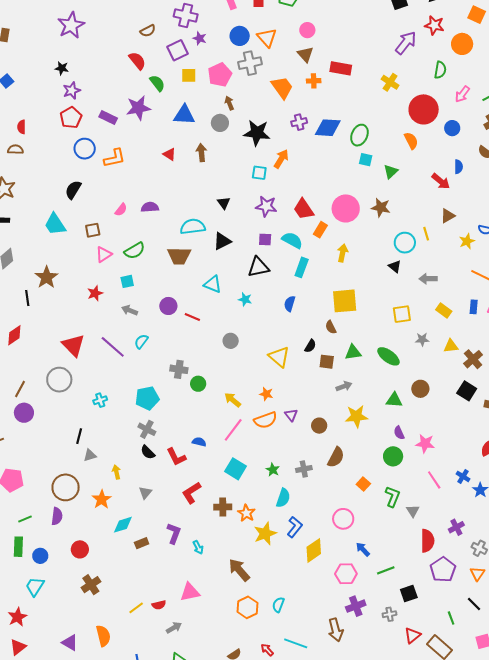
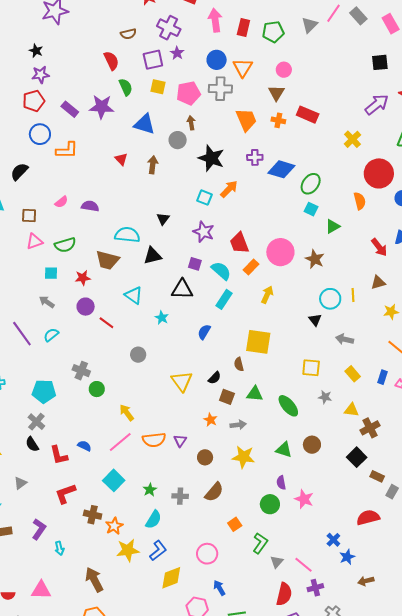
red star: (95, 293) -> (83, 278), moved
orange star: (266, 394) -> (211, 420), moved
pink line: (434, 480) -> (304, 565), moved, turned -30

